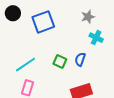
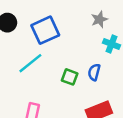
cyan line: (25, 65) -> (30, 63), moved

